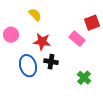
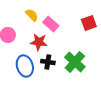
pink rectangle: (77, 39) -> (51, 24), moved
green cross: (84, 78) -> (75, 62), moved, size x1.5

